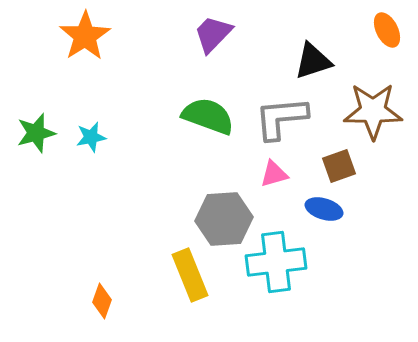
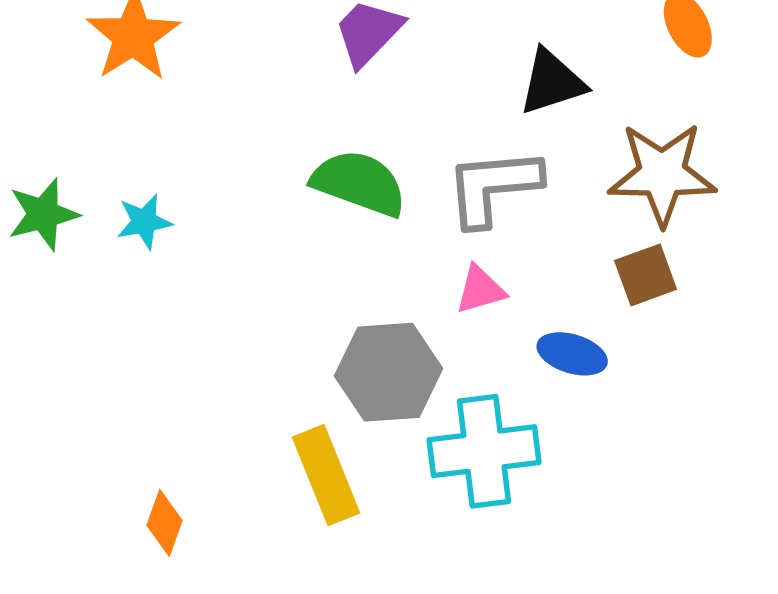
brown square: (339, 166) -> (646, 275), moved

